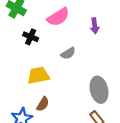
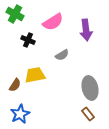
purple arrow: (95, 26) -> (86, 30), size x1.5
brown semicircle: (43, 104) -> (15, 85), moved

